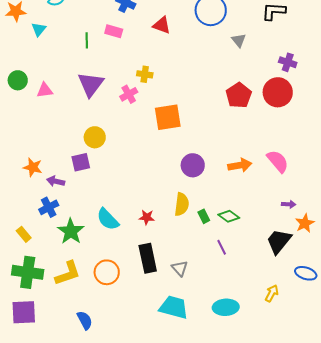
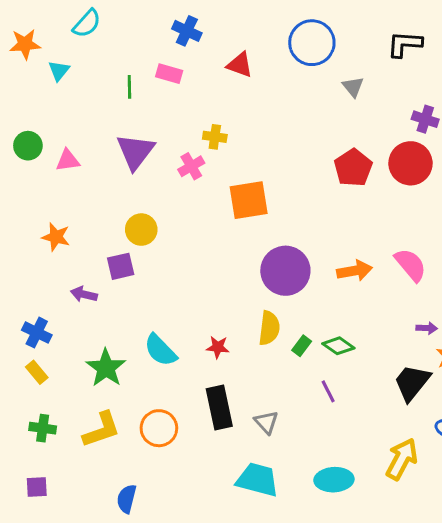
purple circle: (193, 165) -> (285, 271), size x1.4
orange star: (33, 167) -> (56, 237), moved
blue cross: (49, 207) -> (37, 333), moved, turned -36
green rectangle: (204, 216) -> (302, 346), turned 64
green cross: (28, 272) -> (43, 428), size x0.6
yellow arrow: (272, 293) -> (402, 459), size x1.6
purple square: (24, 312) -> (37, 487), size x0.6
blue semicircle: (85, 320) -> (127, 499), turned -138

